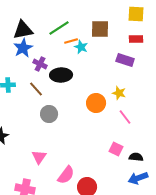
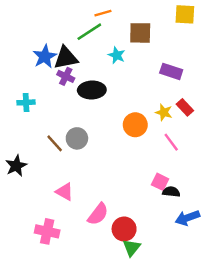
black triangle: (23, 30) -> (66, 58), moved
red rectangle: (136, 39) -> (185, 107), moved, turned 48
orange line: (71, 41) -> (103, 13), moved
brown line: (36, 89) -> (55, 143), moved
pink triangle: (39, 157) -> (65, 192), turned -35
black semicircle: (136, 157) -> (171, 192), moved

